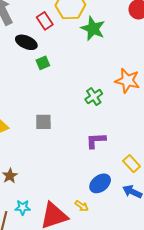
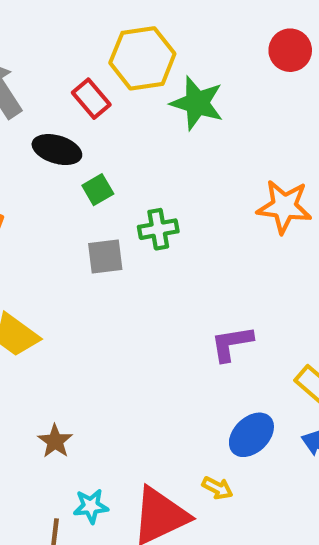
green cross: (94, 97) -> (158, 229), moved, turned 30
gray square: (43, 122) -> (105, 257), moved

